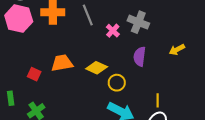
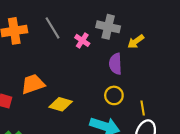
yellow arrow: (177, 50) -> (136, 41), moved
yellow diamond: (97, 68) -> (61, 104), moved
yellow circle: (117, 83) -> (114, 95), moved

